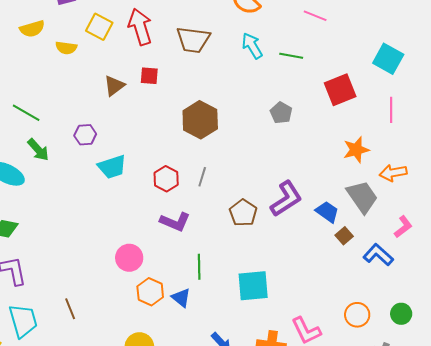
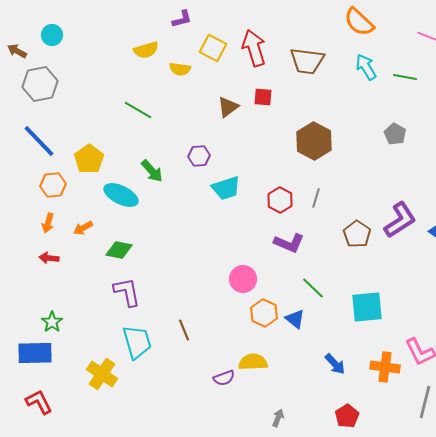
green line: (26, 113) -> (138, 110), moved
green line: (199, 267) -> (313, 288), turned -45

